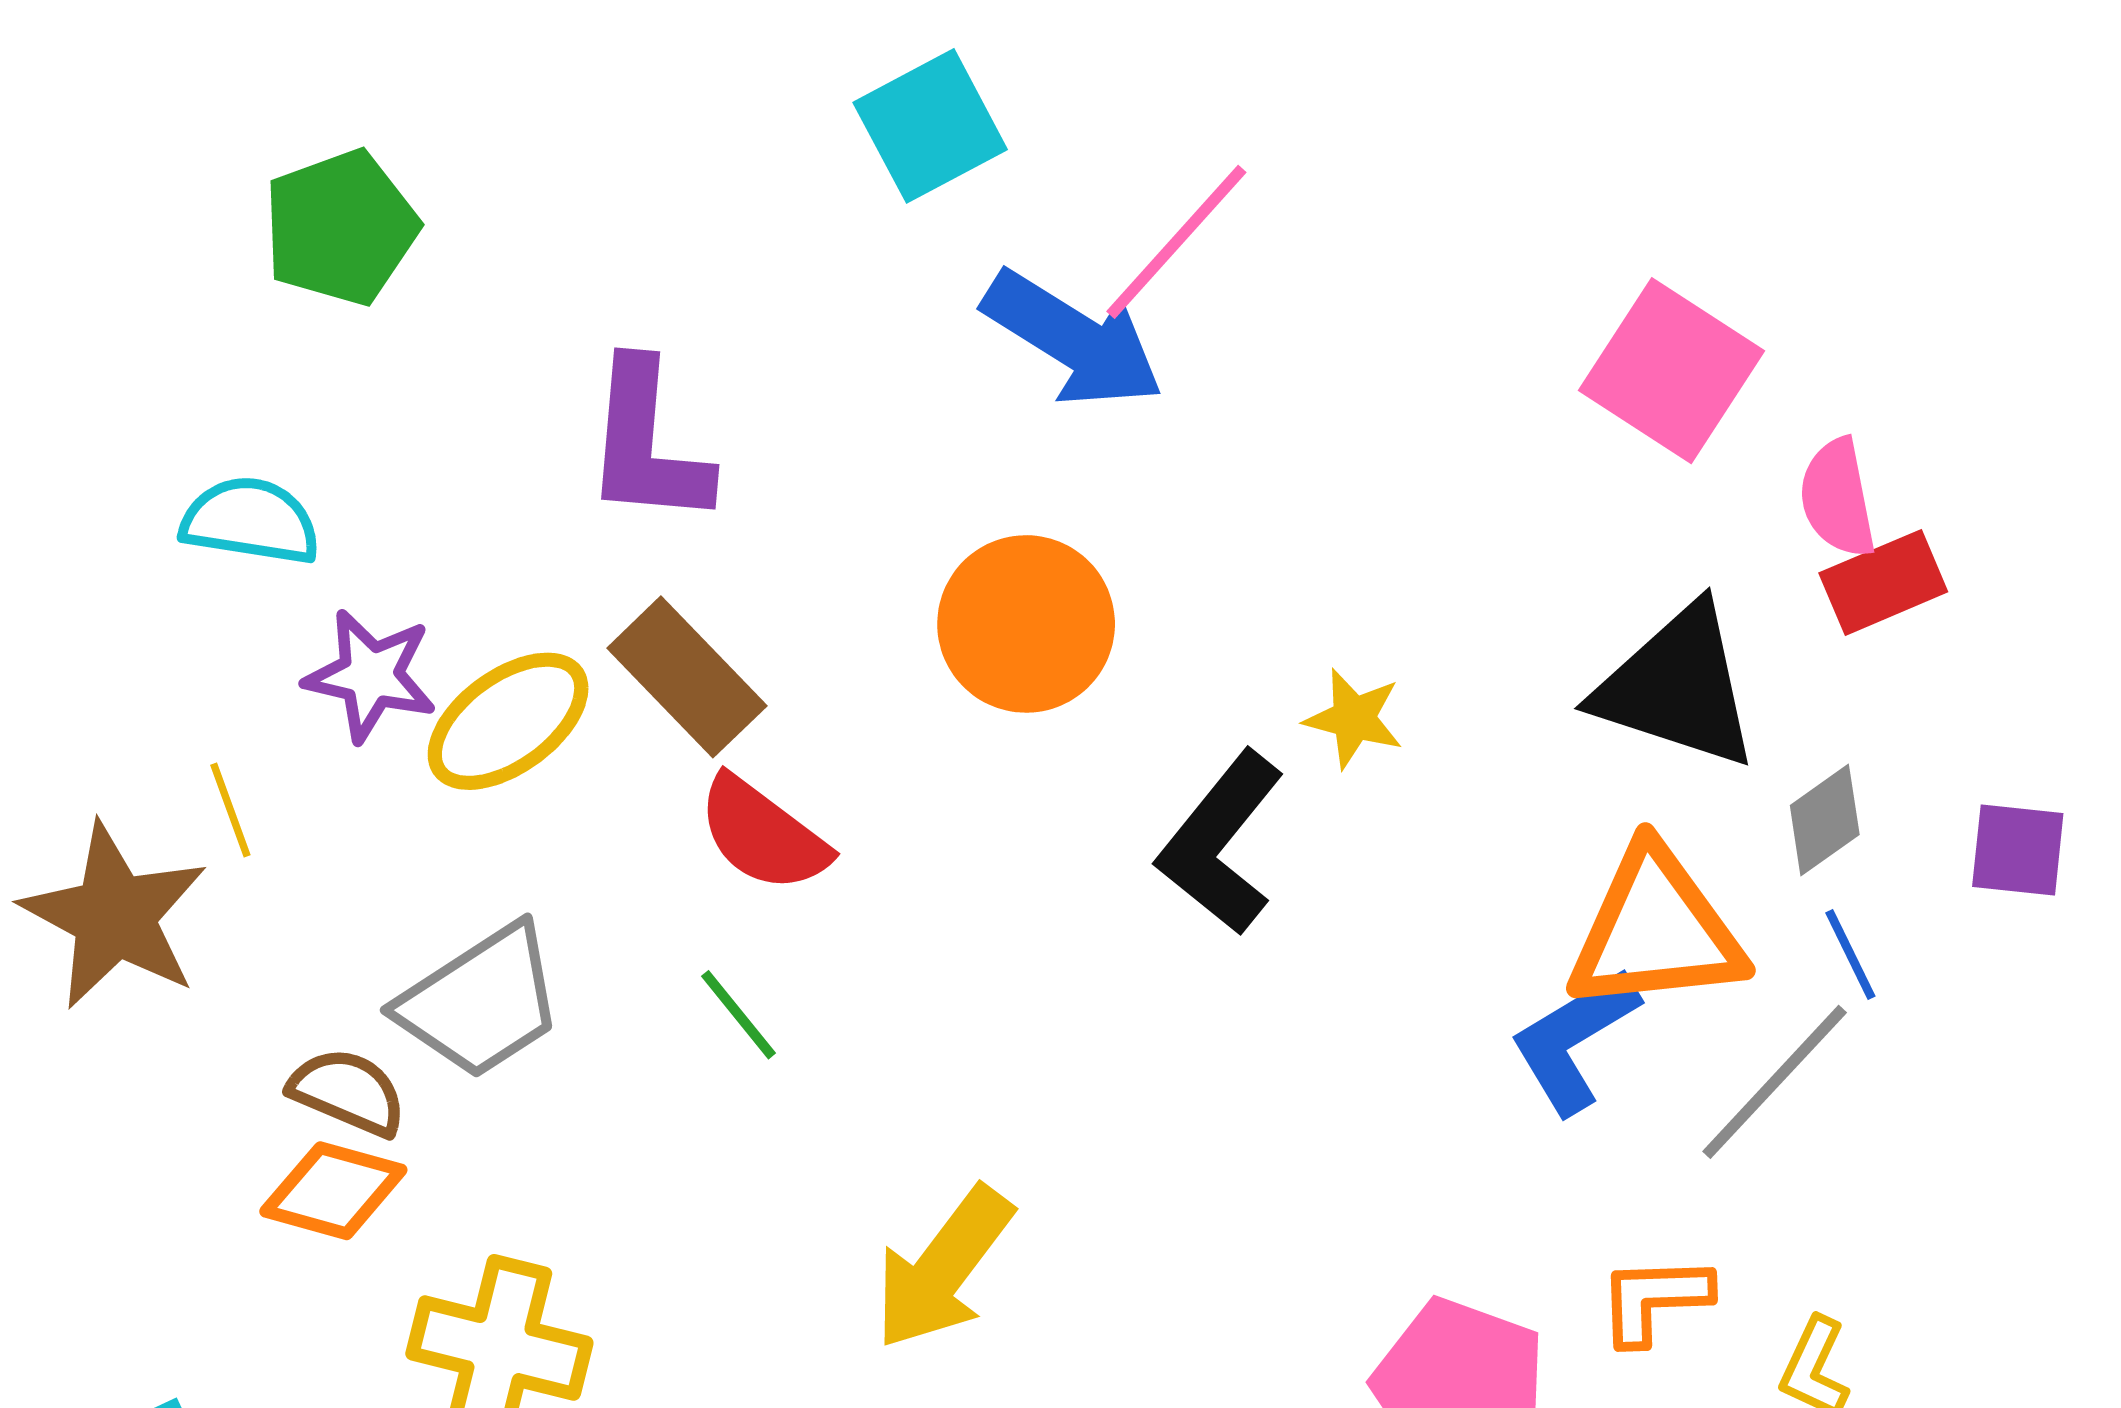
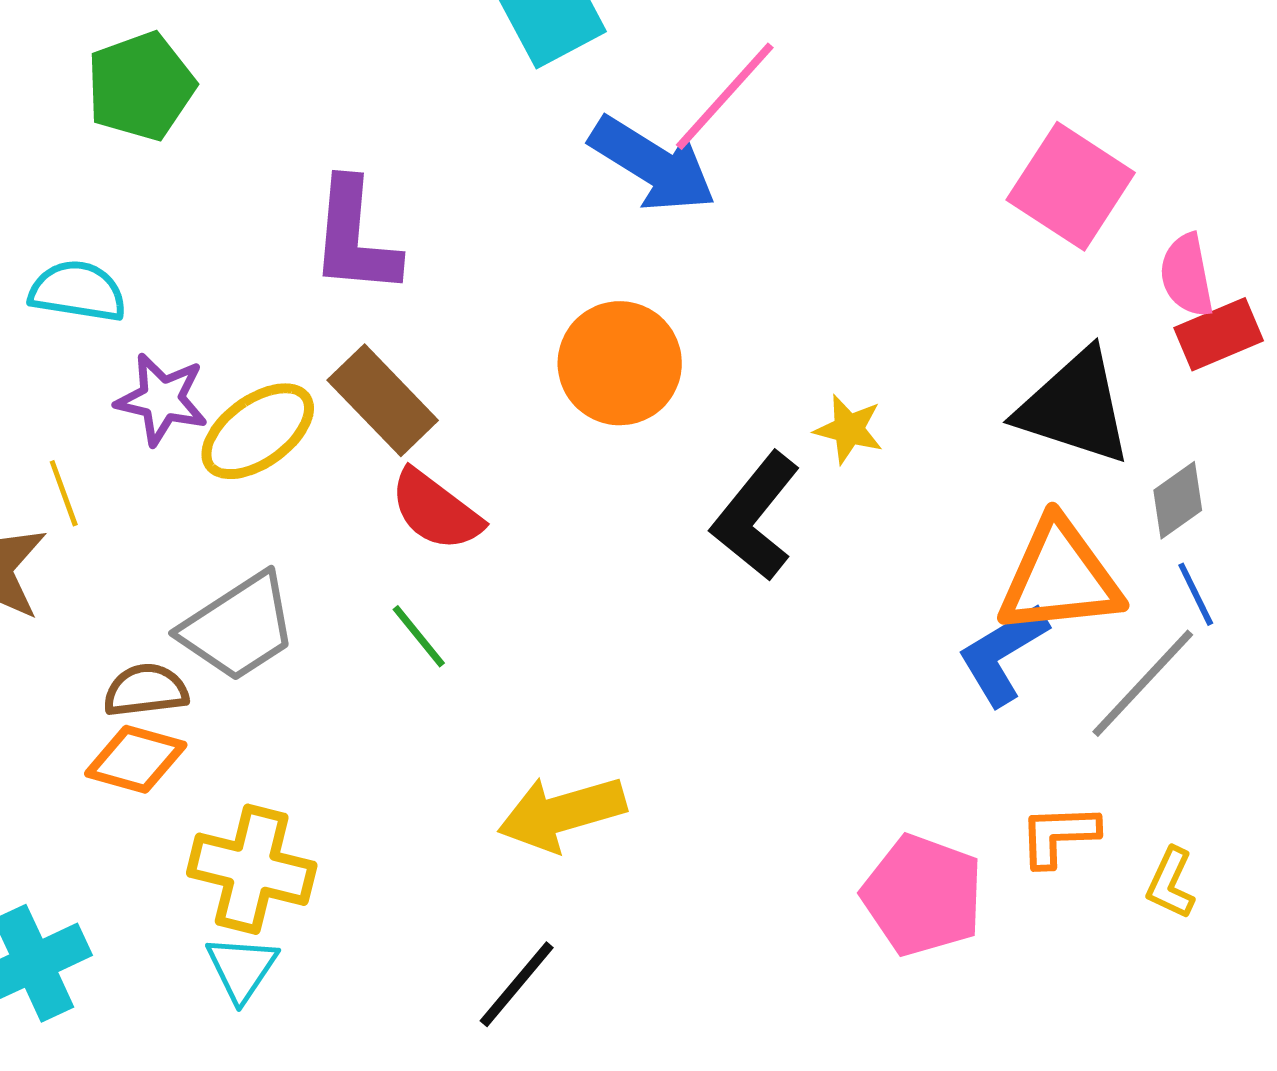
brown semicircle: (348, 1092) -> (146, 690), turned -30
yellow arrow: (943, 1268) -> (562, 813), turned 37

